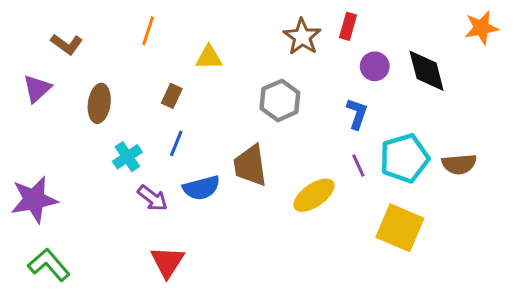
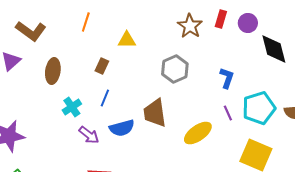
brown L-shape: (67, 44) -> (31, 31), size x1.4
purple circle: (375, 66) -> (248, 23), moved

